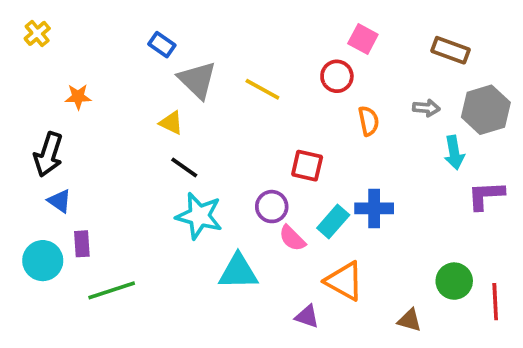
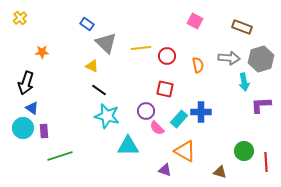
red circle: (337, 76) -> (167, 56), moved
yellow line: (262, 89) -> (141, 48), turned -36
gray arrow: (426, 108) -> (229, 58), size x1.5
cyan circle: (43, 261) -> (23, 128), moved

